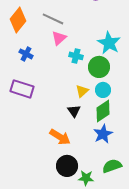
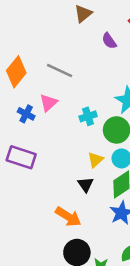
pink triangle: (59, 38) -> (48, 103), moved
cyan cross: (76, 56) -> (88, 116), turned -32

